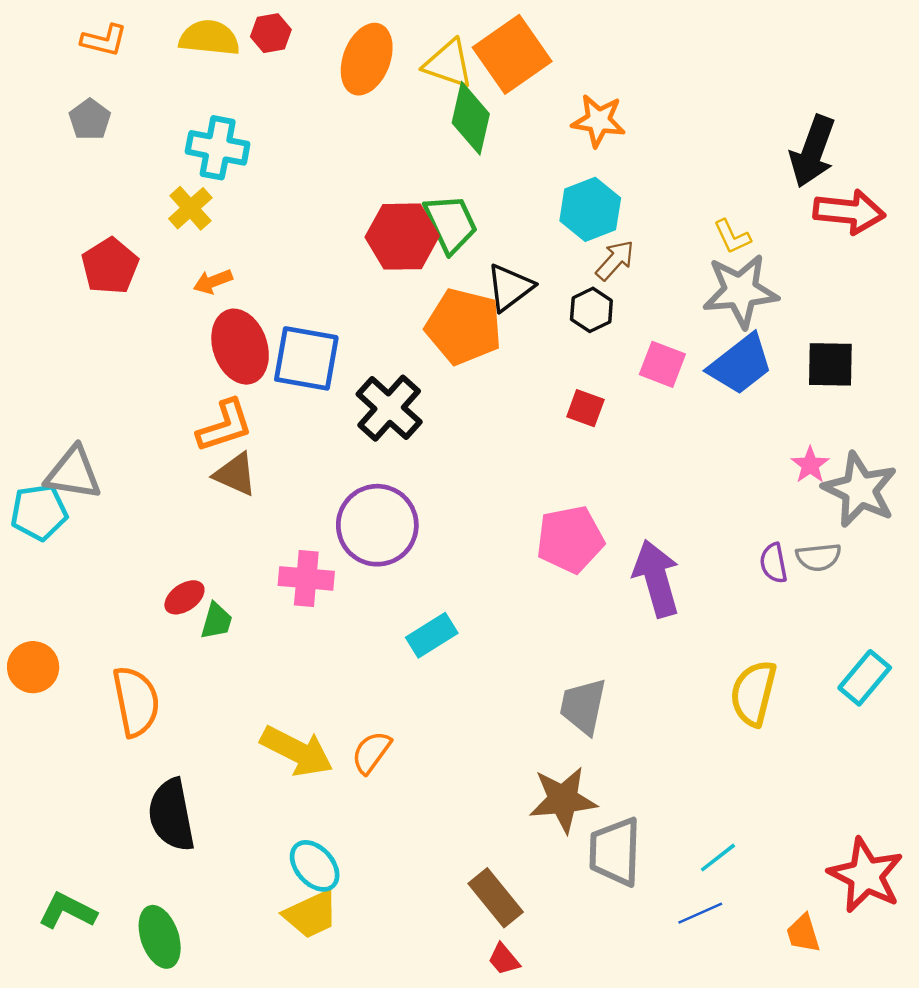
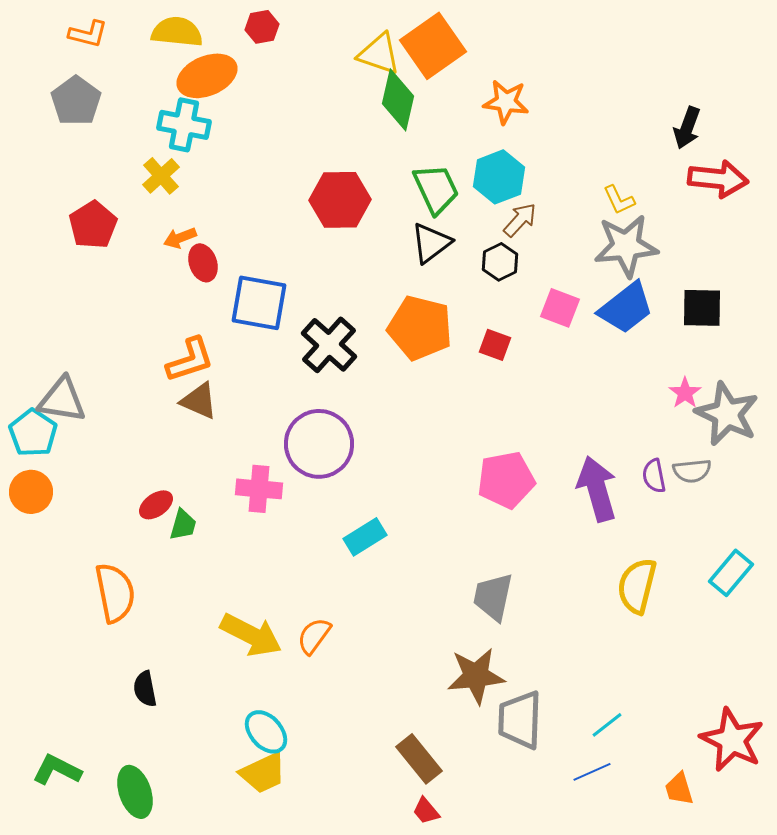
red hexagon: (271, 33) -> (262, 27), moved
orange ellipse: (367, 59) -> (207, 76), moved, turned 46
gray pentagon: (90, 119) -> (76, 101), size x1.4
black arrow: (813, 151) -> (687, 128), size x0.7
green trapezoid: (451, 224) -> (436, 189), moved
orange pentagon: (464, 326) -> (420, 328), moved
red ellipse: (240, 347) -> (203, 263), moved, size x0.6
cyan pentagon: (39, 512) -> (33, 433), turned -30
pink pentagon: (570, 539) -> (506, 480), moved
purple arrow: (656, 578) -> (597, 489), moved
orange circle: (33, 667) -> (31, 492), moved
black semicircle: (171, 815) -> (145, 689), size x0.6

